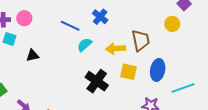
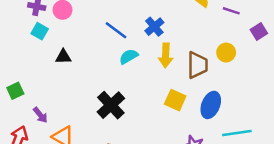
yellow circle: (172, 24) -> (226, 53), moved
yellow arrow: (116, 49) -> (166, 55), moved, turned -96
black cross: (97, 81) -> (111, 105), moved

